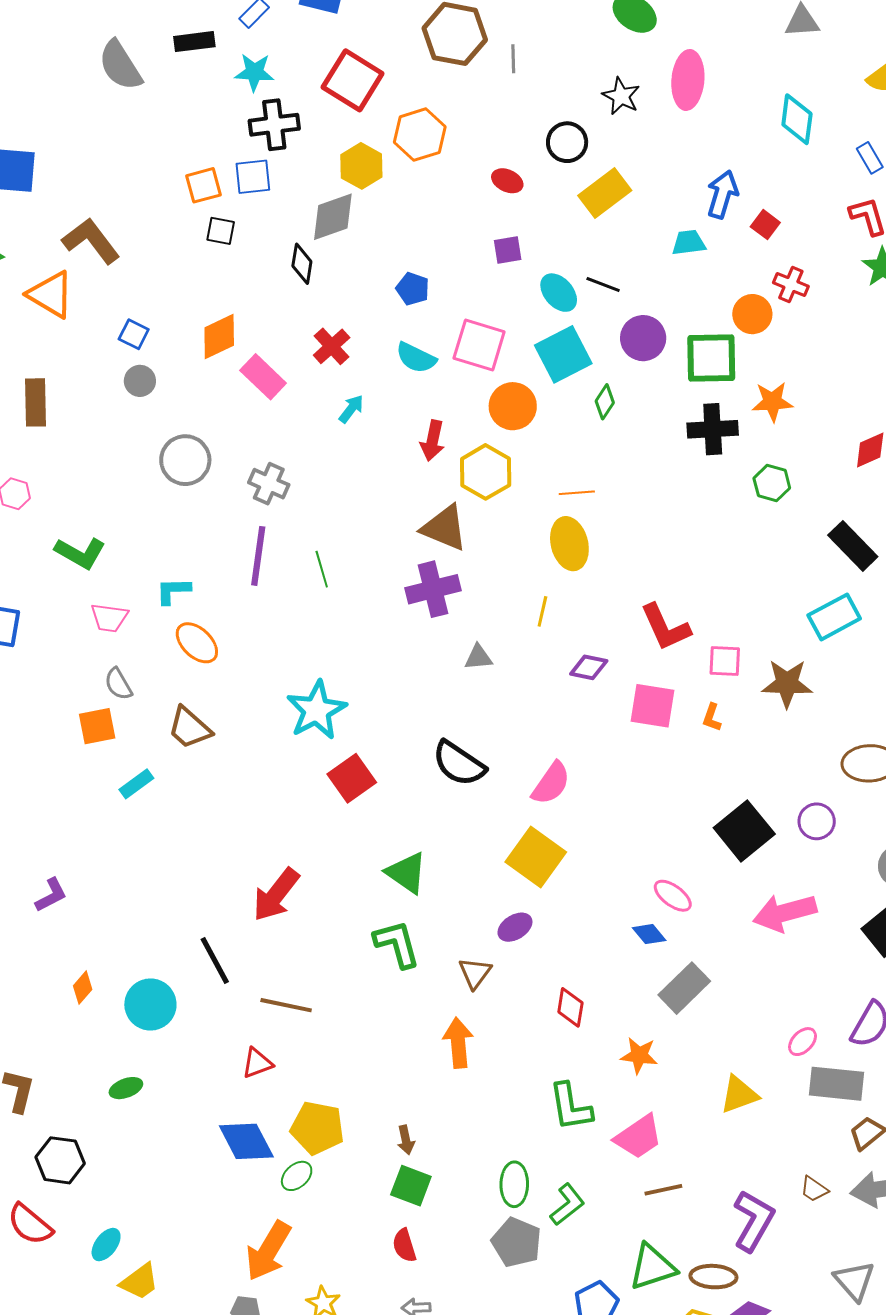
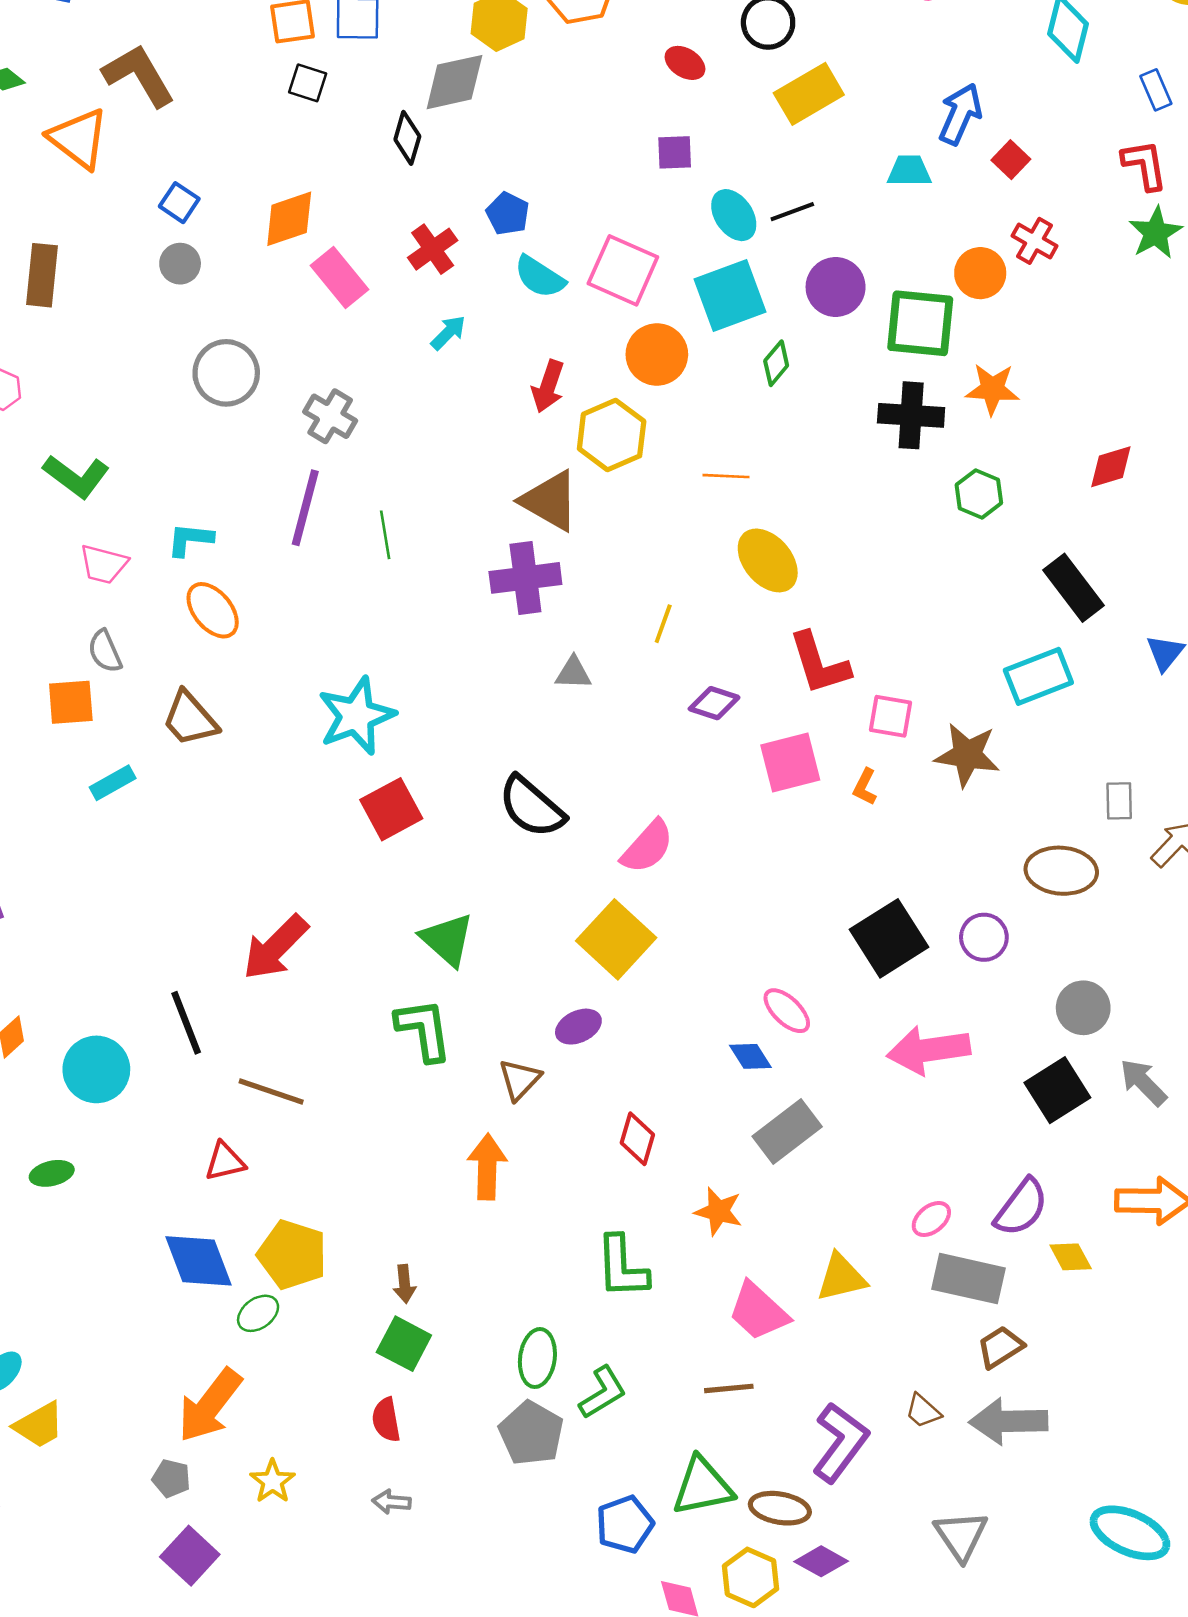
black line: (603, 285) -> (792, 212), turned -48
blue pentagon: (413, 289) -> (508, 214), moved
yellow ellipse: (569, 544) -> (768, 560), moved, turned -33
pink square: (652, 706) -> (790, 763), turned -30
pink trapezoid: (638, 1137) -> (758, 1311), moved, turned 70

